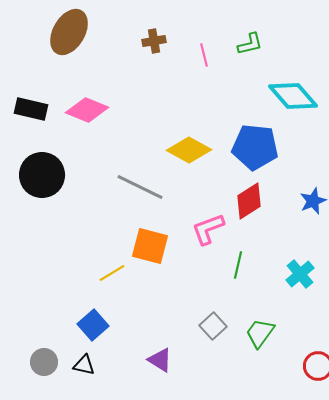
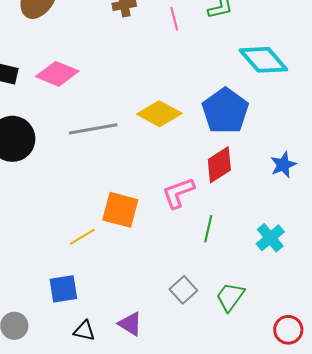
blue pentagon: (255, 147) -> (225, 111), turned 30
gray line: (140, 187) -> (93, 129), moved, turned -36
blue square: (93, 325) -> (63, 289), turned 32
black triangle: (84, 365) -> (84, 331), moved

